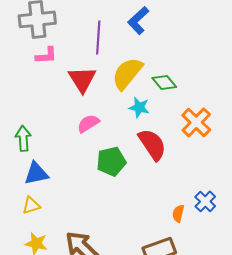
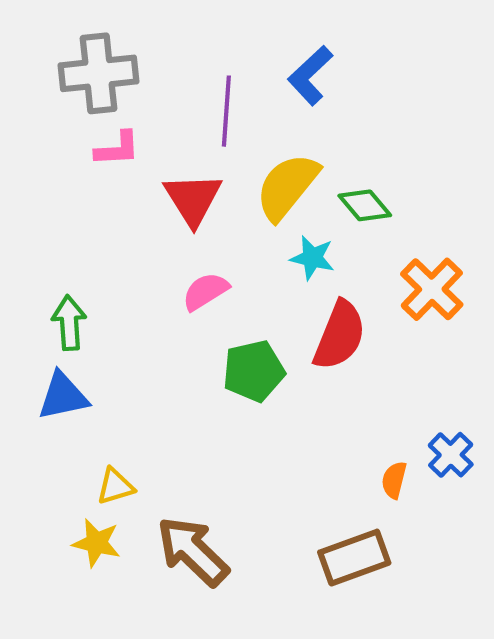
red semicircle: (152, 144) -> (340, 335), turned 56
blue triangle: (36, 173) -> (63, 396), moved
yellow triangle: (31, 205) -> (115, 486), moved

